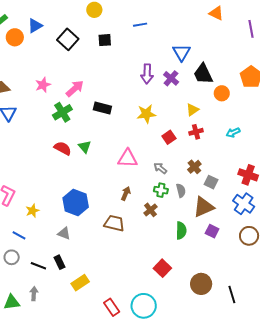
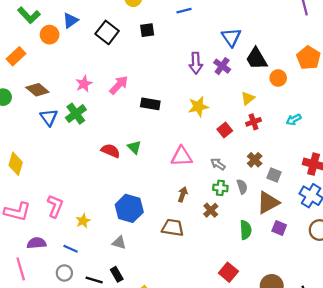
green cross: (62, 112) -> (76, 114), moved

